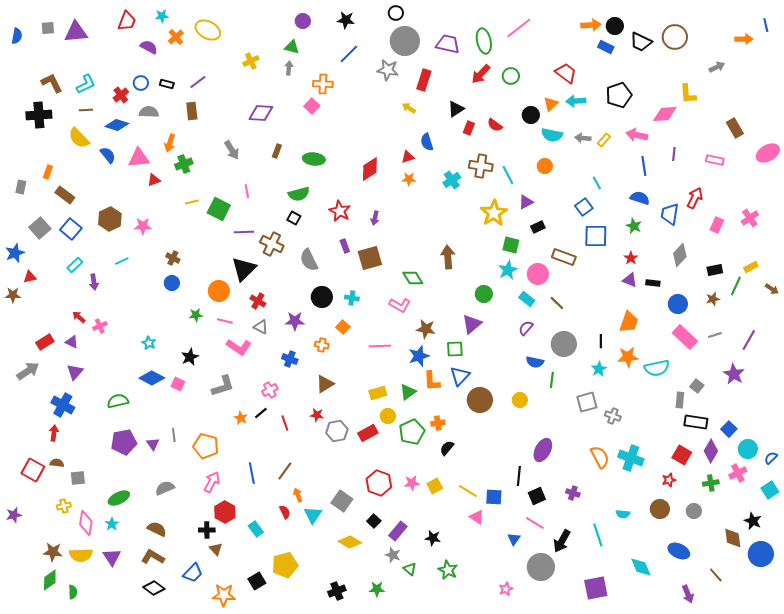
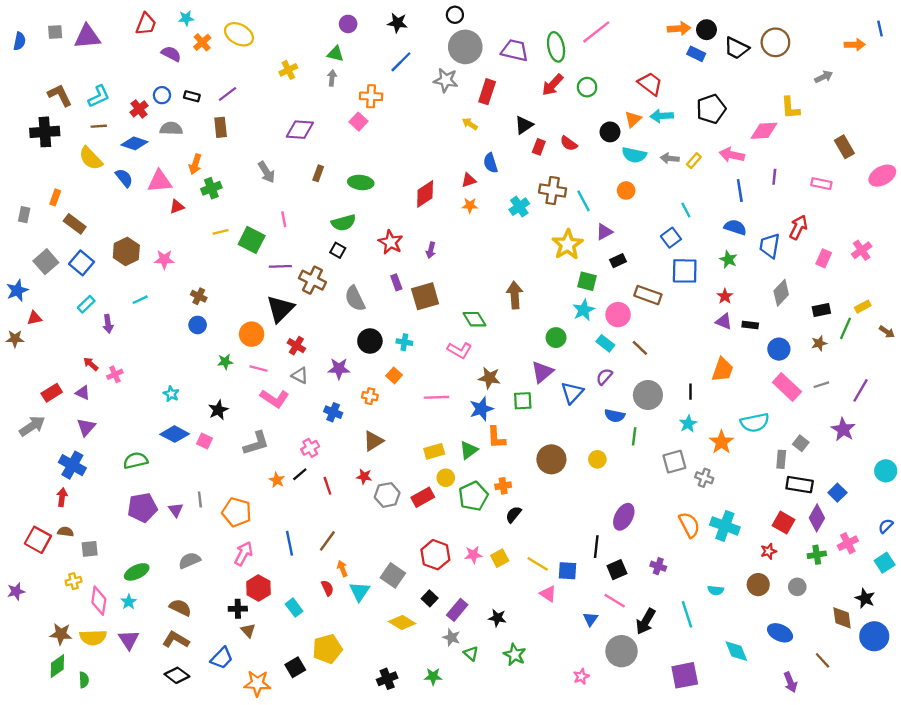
orange star: (628, 357) -> (721, 442), moved, turned -30
blue triangle: (460, 376) -> (572, 393), moved
cyan circle: (748, 449) -> (886, 471), moved

